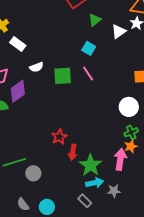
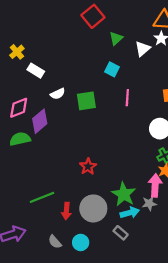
pink line: (88, 73) -> (127, 98), moved, turned 42
red arrow: (73, 152) -> (66, 211), moved
gray circle: (33, 173) -> (93, 208), moved, size x1.6
gray star: (114, 191) -> (149, 203), moved

